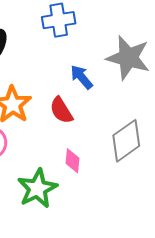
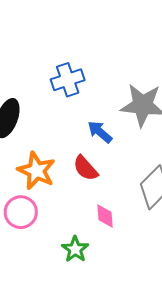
green star: (37, 188) -> (75, 249), size x0.7

